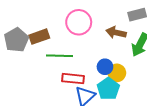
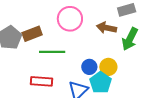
blue circle: (105, 67) -> (89, 67), moved
red rectangle: (73, 79) -> (42, 81), moved

